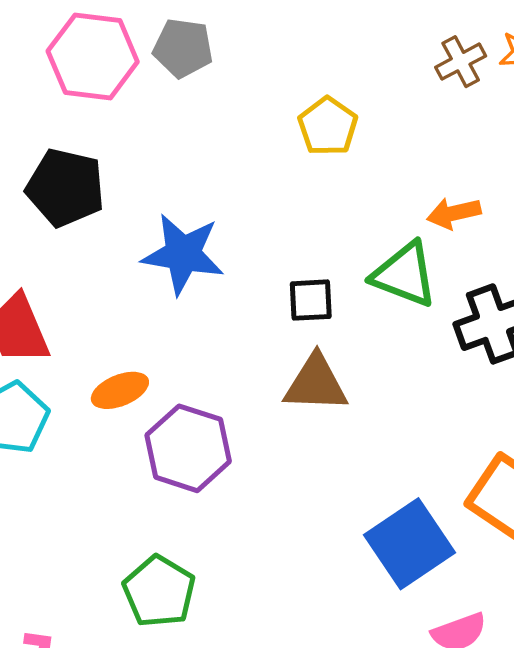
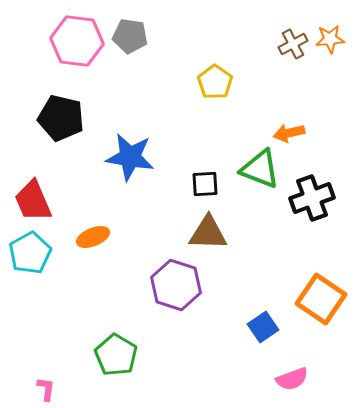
purple hexagon: (188, 448) -> (176, 285), moved
blue square: (410, 544) -> (263, 327), size x0.6

